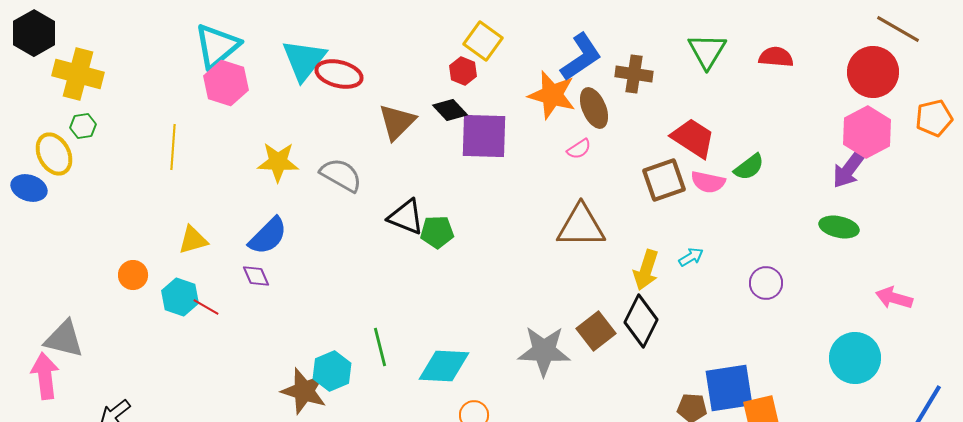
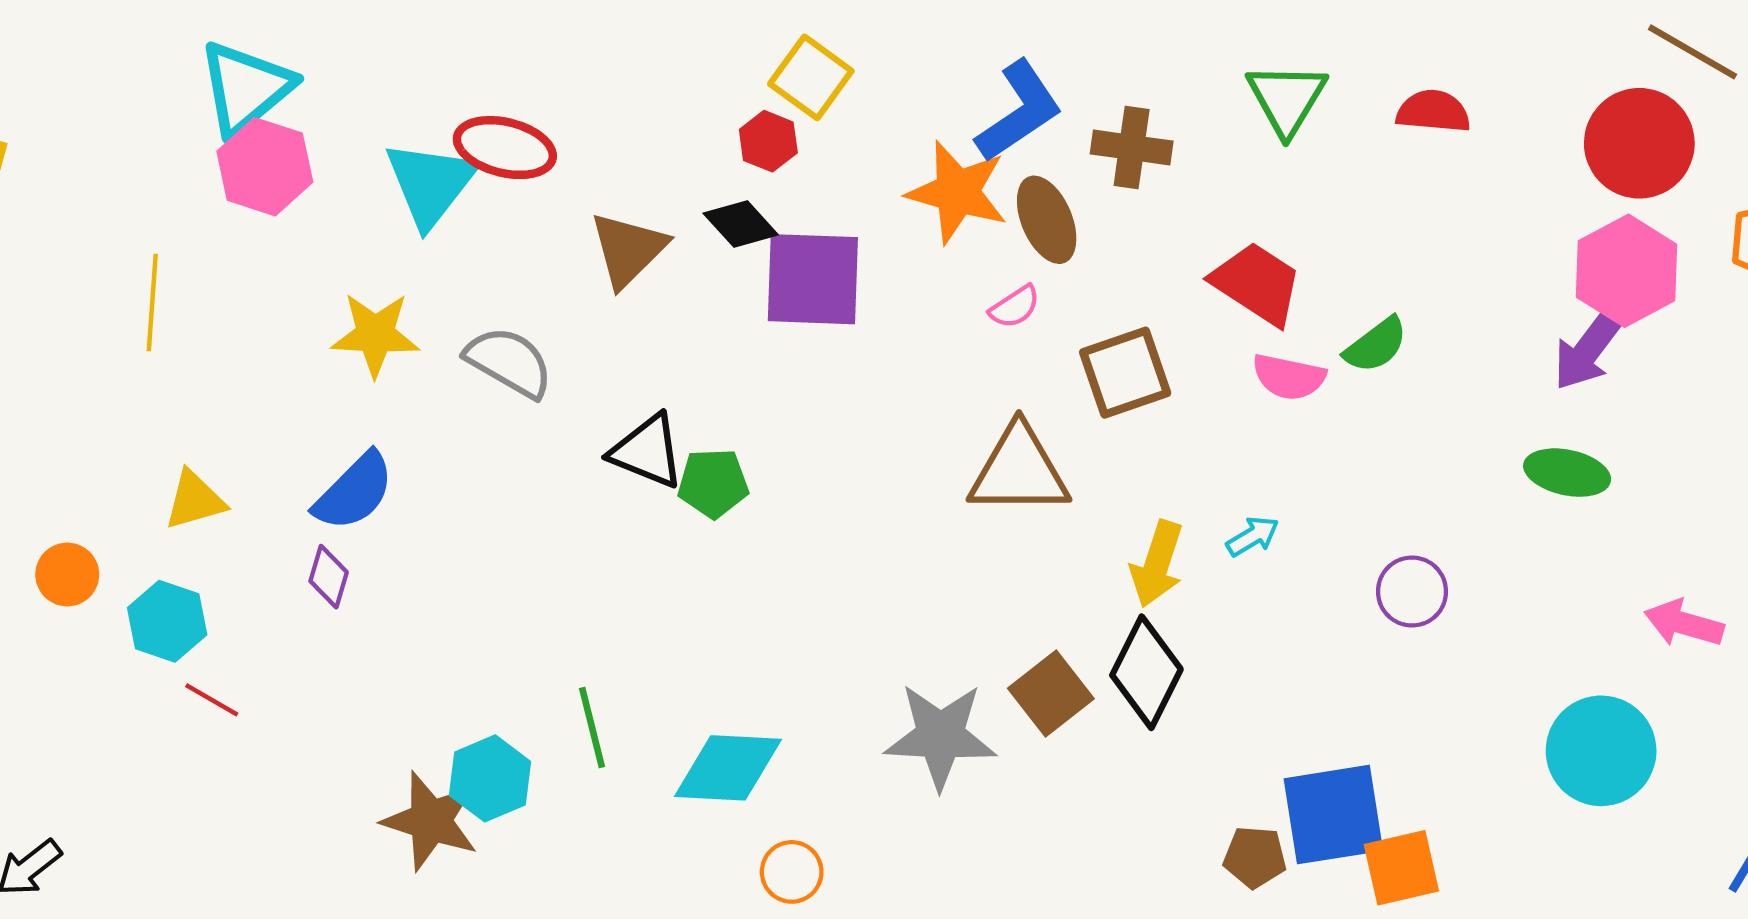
cyan triangle: (304, 60) -> (431, 184), moved
brown square: (664, 180) -> (1125, 373), moved
purple diamond: (256, 276) -> (329, 577), turned 40
red line: (206, 307) -> (212, 700), moved

